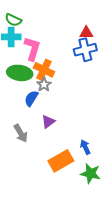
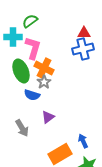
green semicircle: (13, 20) -> (30, 21), moved, turned 119
green ellipse: (20, 73) -> (21, 71), turned 60
blue semicircle: (31, 98) -> (32, 95), turned -105

